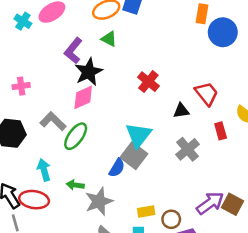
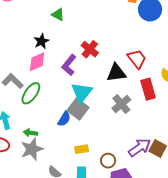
purple L-shape: (73, 51) -> (69, 65), moved
black star: (89, 72) -> (41, 41), size x0.7
black triangle: (181, 111) -> (116, 73), size x1.5
red rectangle: (221, 131) -> (148, 89), size x1.5
gray star: (99, 201) -> (32, 149), moved
yellow rectangle: (146, 211) -> (82, 149), moved

